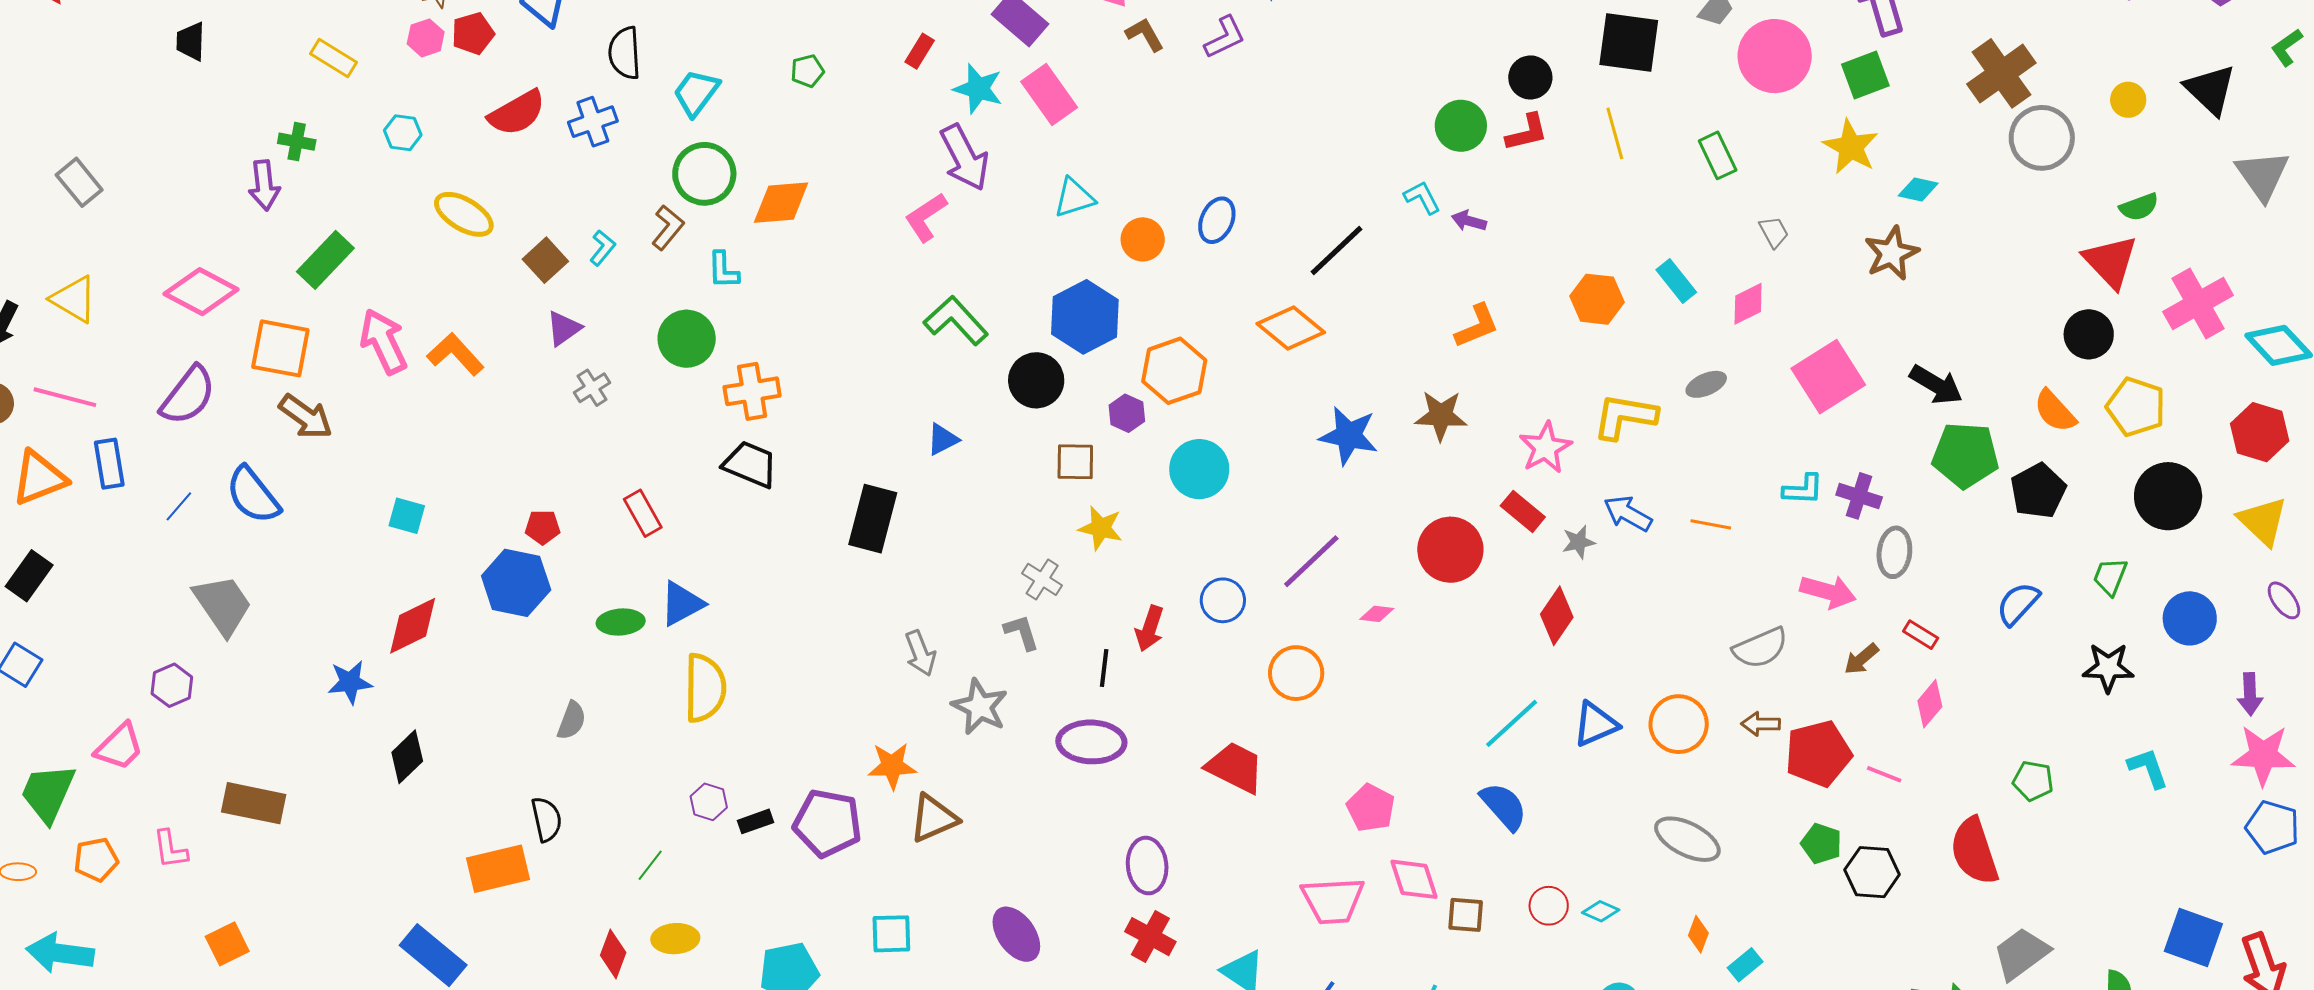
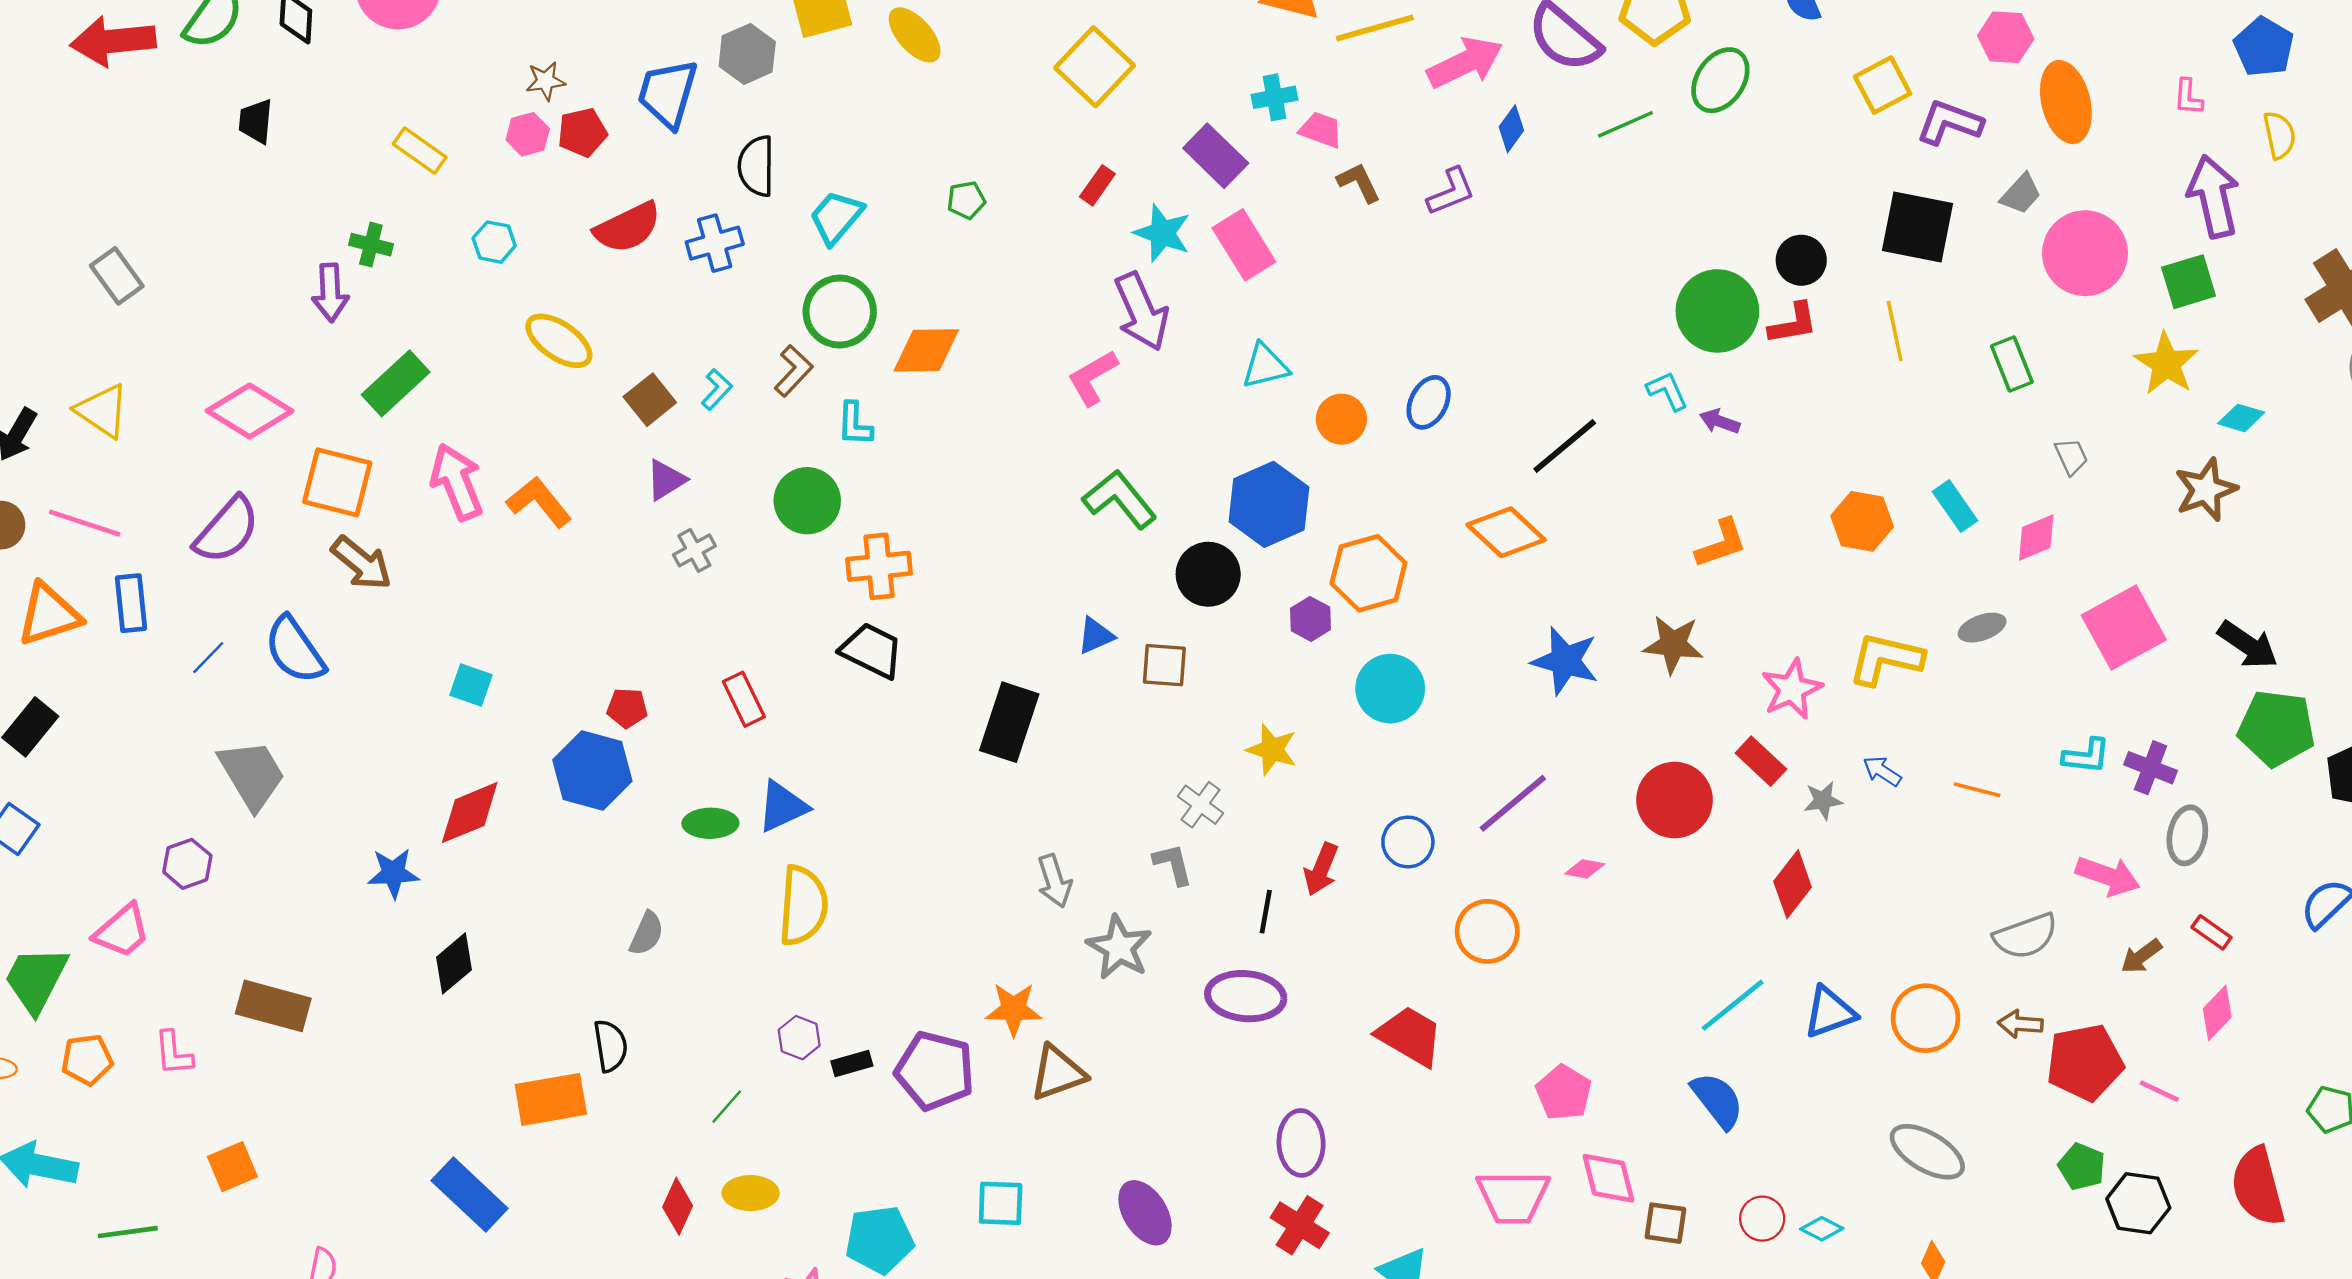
green circle: (1461, 126) -> (1717, 311), size x1.4
brown square: (1075, 462) -> (1164, 665), moved
blue arrow: (1628, 514) -> (1882, 771), size x0.7

